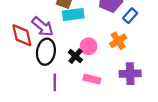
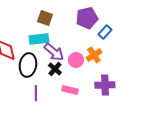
cyan rectangle: (73, 15) -> (39, 39), moved
purple arrow: (43, 27) -> (54, 52), moved
pink circle: (89, 46) -> (76, 60), moved

